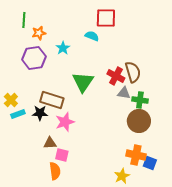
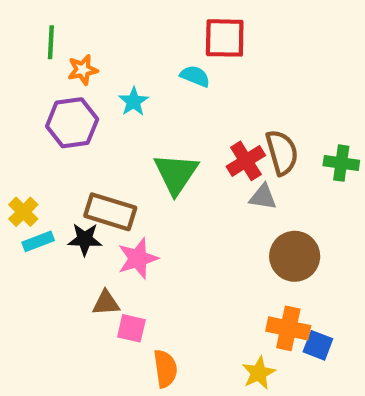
red cross: (116, 76) -> (246, 161), turned 30
green cross: (140, 100) -> (341, 163), moved
orange semicircle: (55, 171) -> (165, 369), moved

